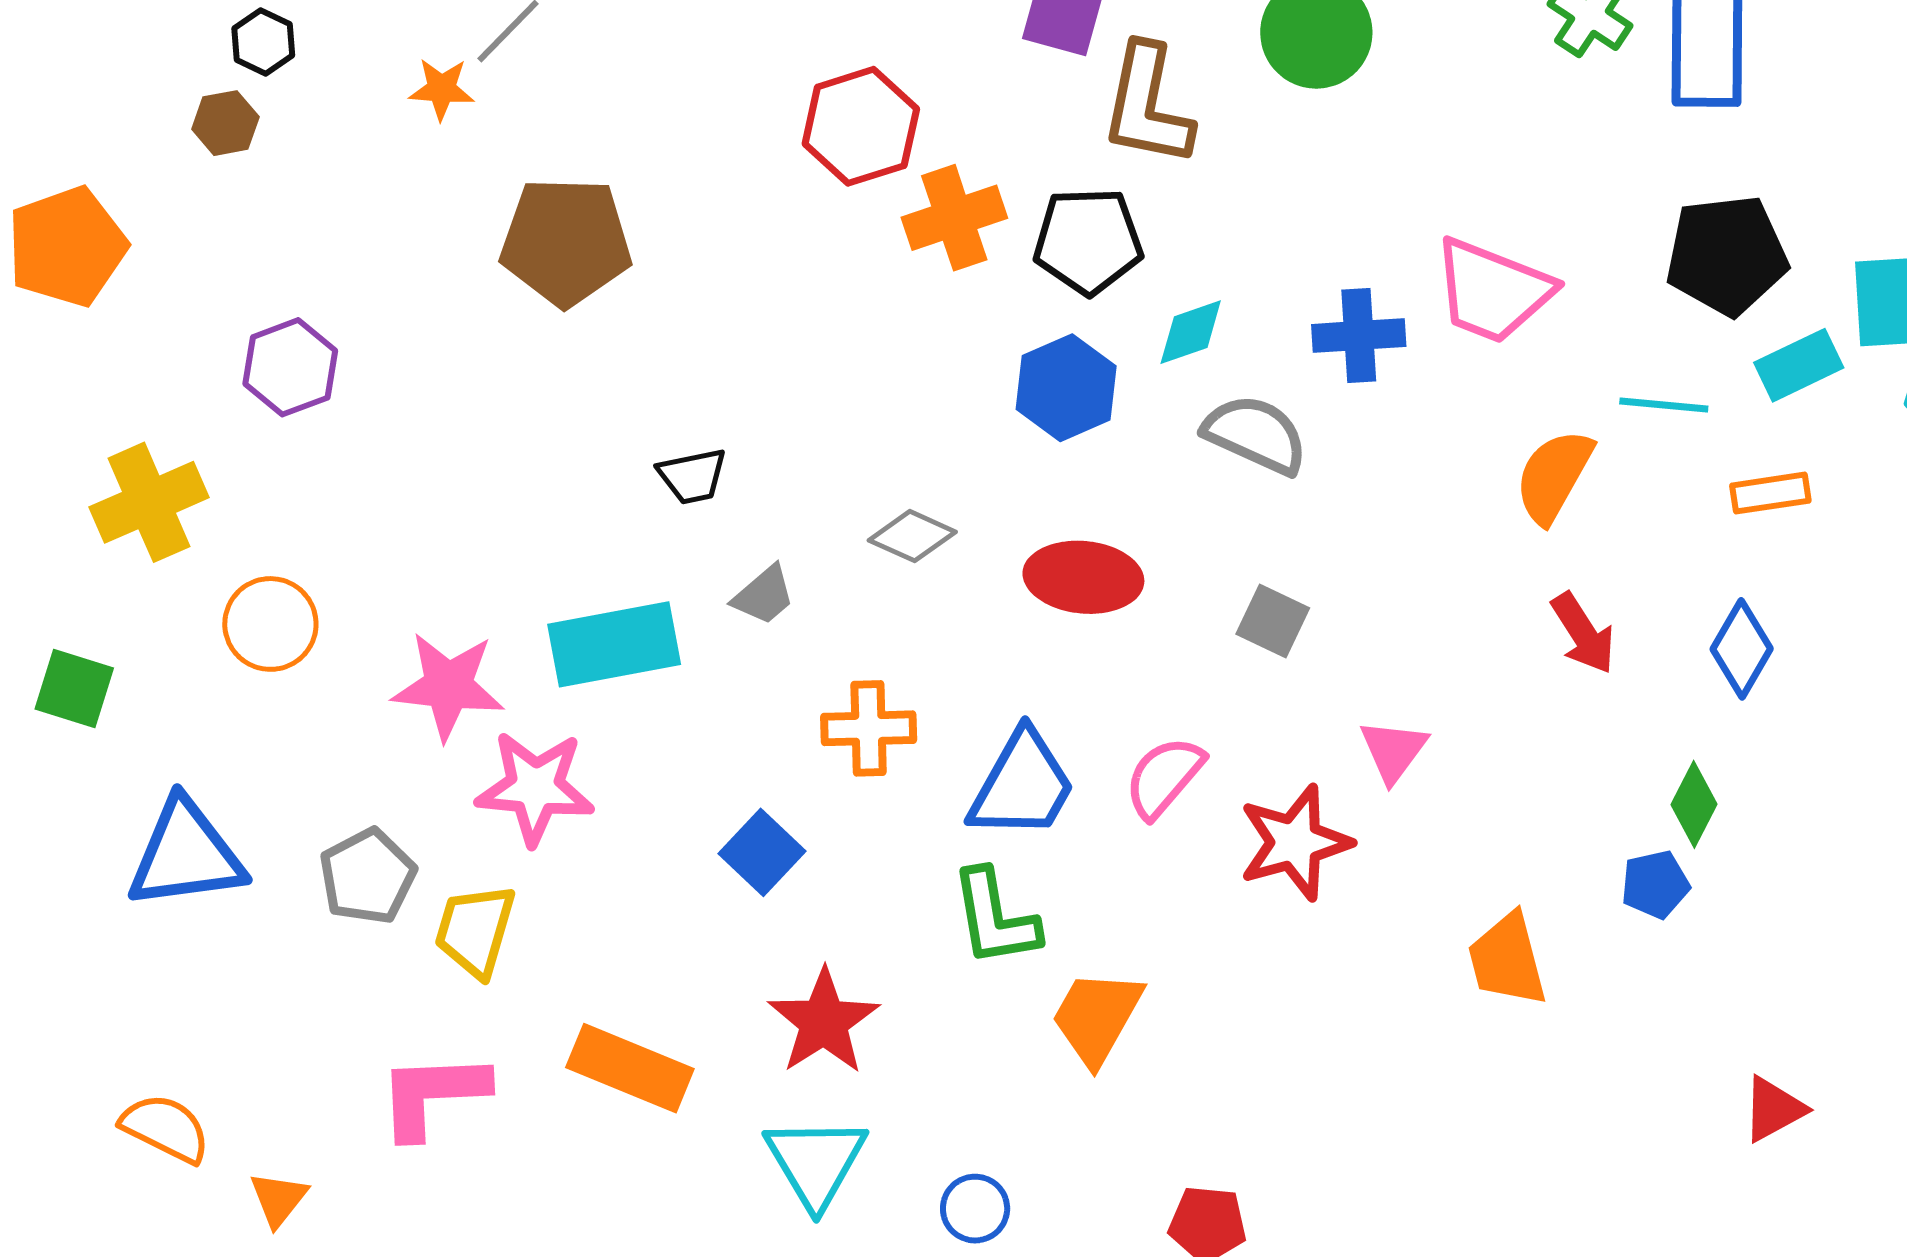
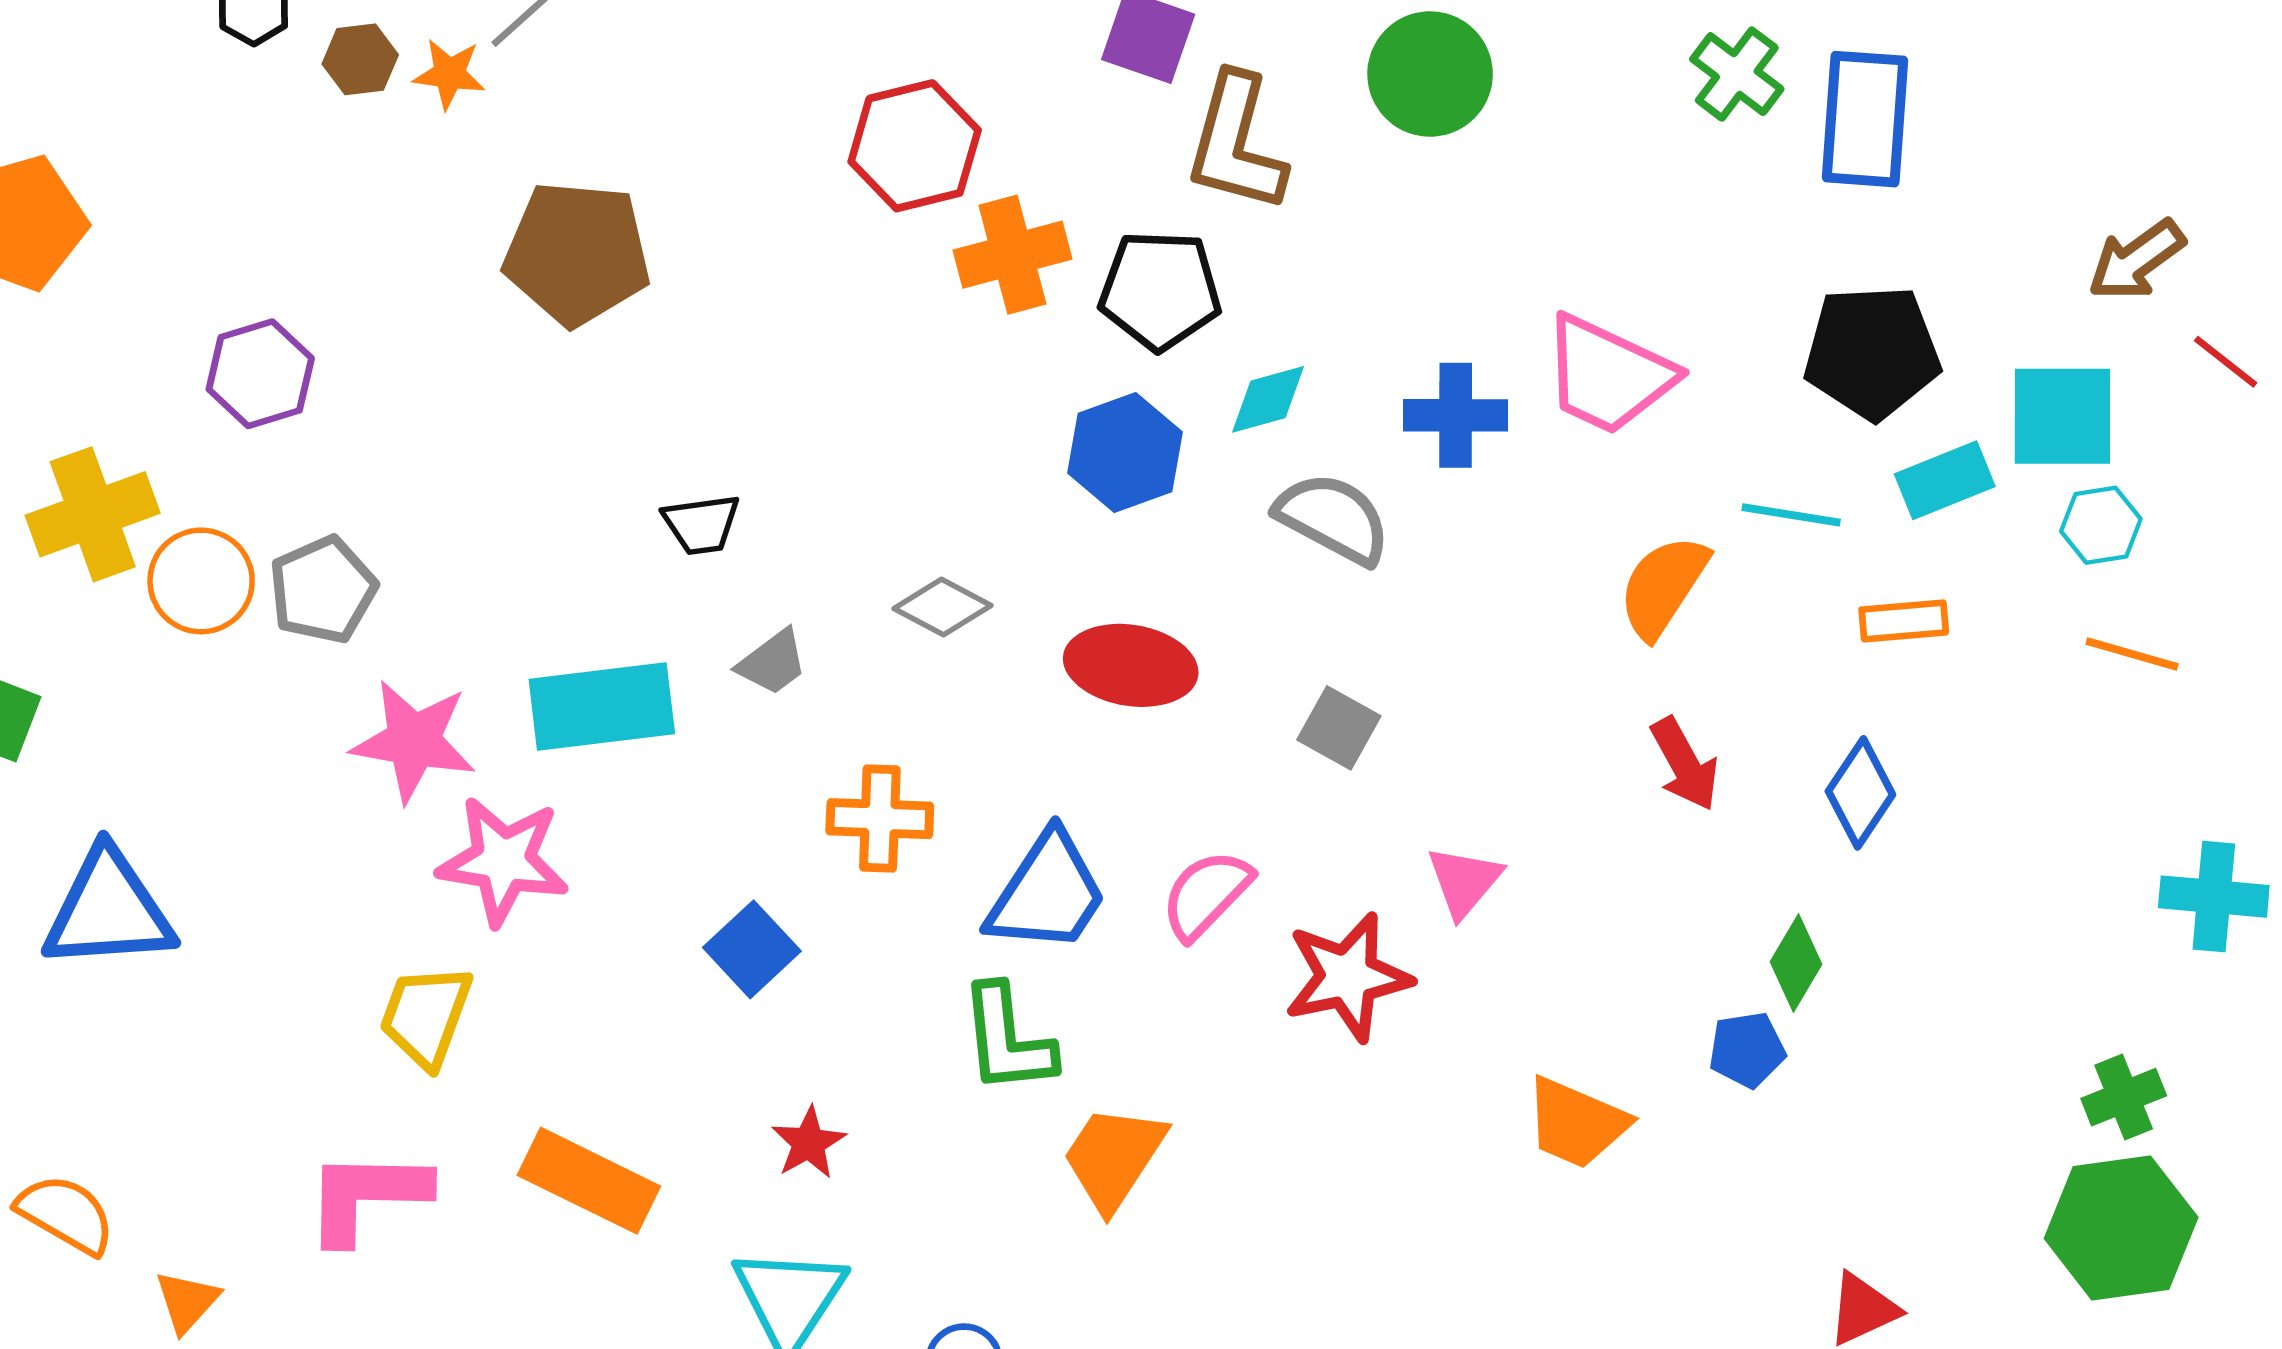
brown hexagon: (225, 123) -> (360, 59), moved
orange circle: (270, 624) -> (201, 581), moved
gray pentagon: (368, 876) -> (323, 590), moved
orange trapezoid: (1507, 960) -> (1576, 1123), turned -56
red star: (824, 1022) -> (809, 1143), size x0.6

